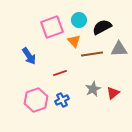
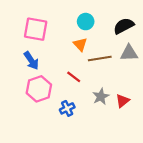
pink square: (52, 27) -> (36, 29), moved, turned 30
black semicircle: (102, 27) -> (124, 26), moved
red line: (60, 73) -> (74, 77), moved, turned 56
pink hexagon: (36, 100) -> (39, 89), moved

